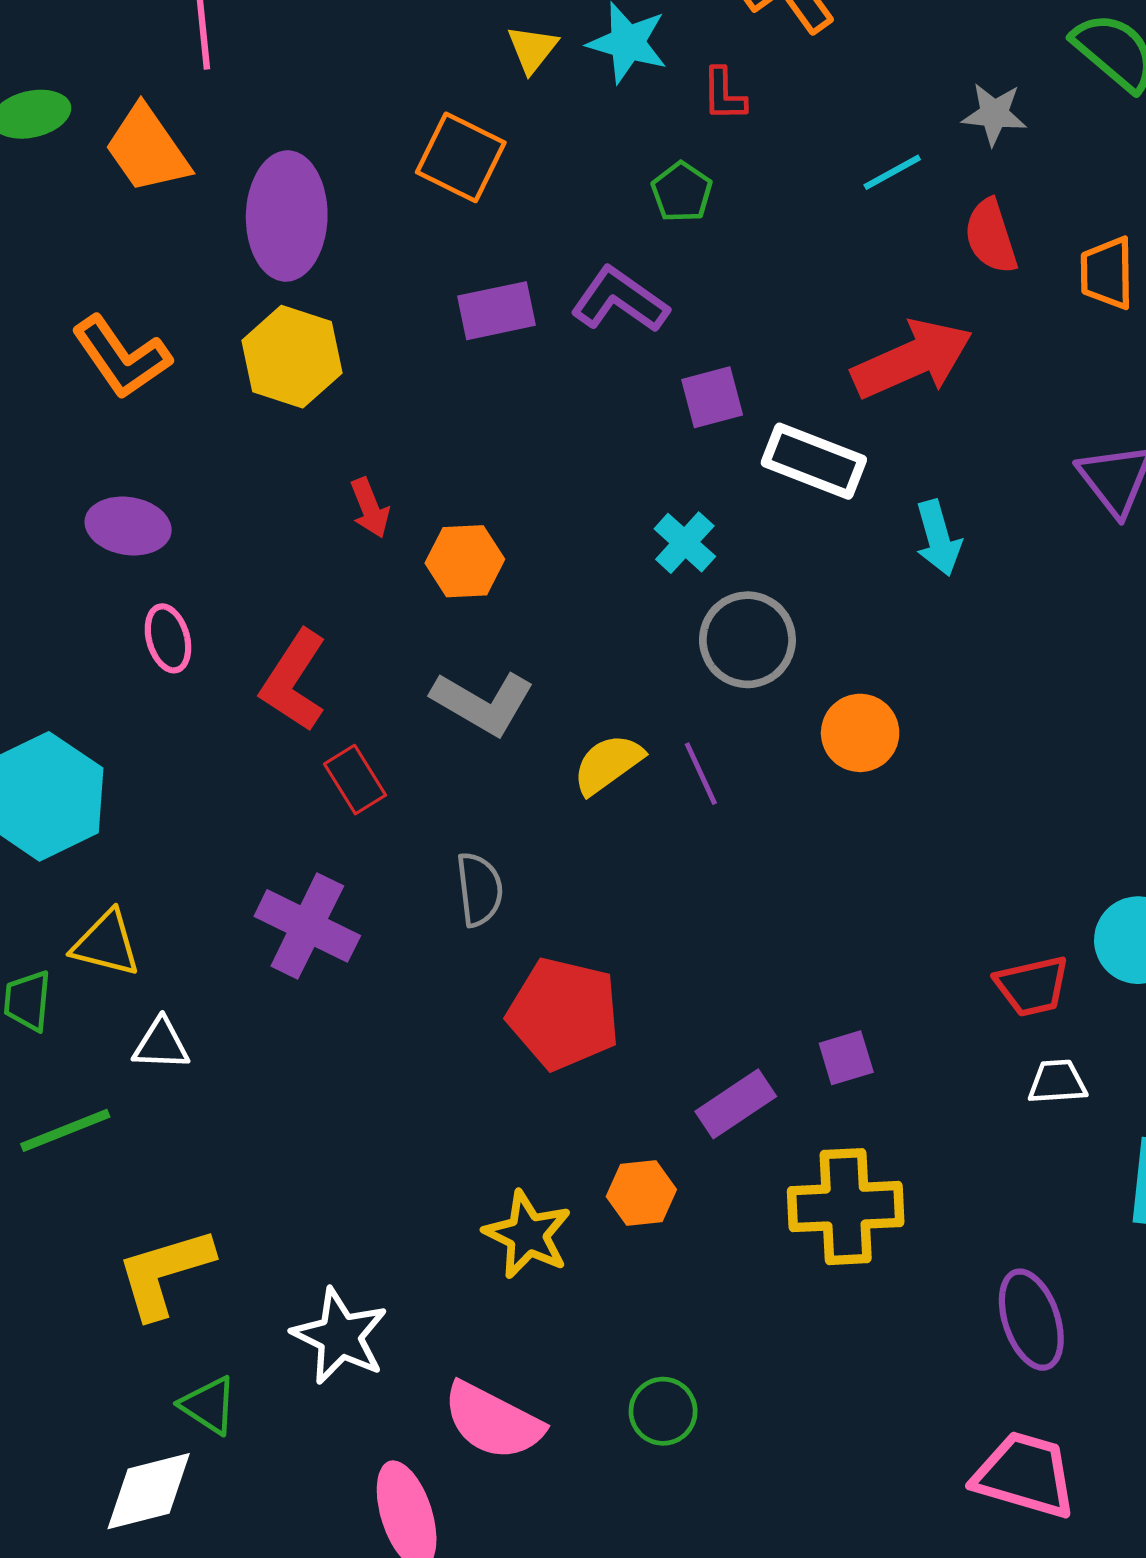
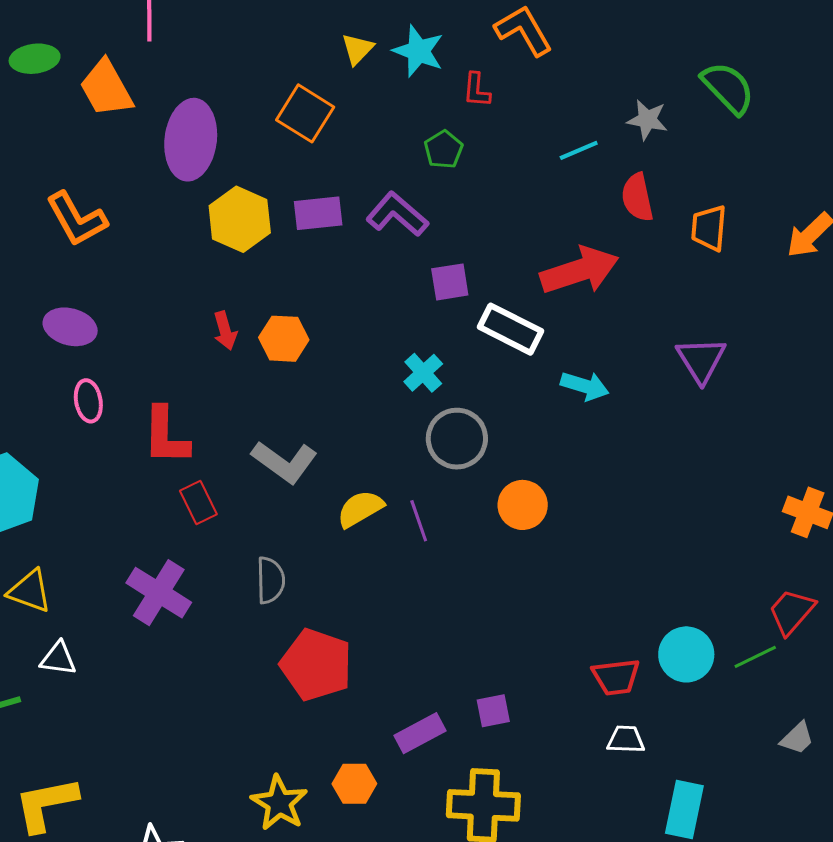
yellow hexagon: (292, 357) -> (240, 219), moved
cyan arrow: (938, 538) -> (585, 386), turned -63
orange hexagon: (465, 561) -> (284, 339), moved
red L-shape: (294, 681) -> (166, 436), turned -38

